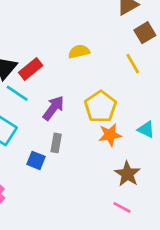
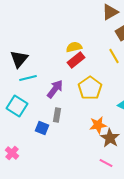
red rectangle: (31, 69) -> (76, 60), moved
cyan line: (17, 93) -> (28, 78), turned -48
orange star: (110, 135) -> (98, 125), moved

